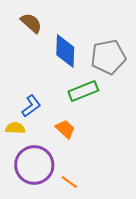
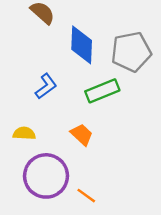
blue L-shape: (31, 106) -> (46, 86), moved

